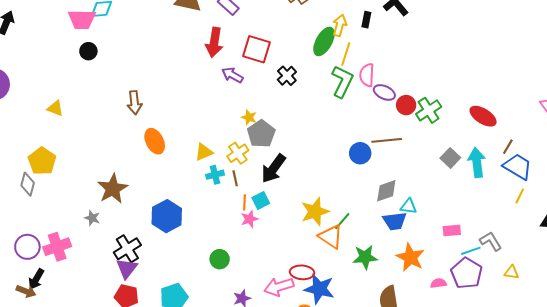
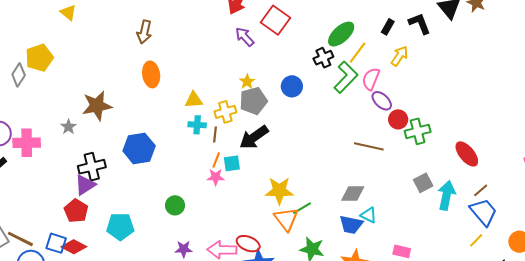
yellow arrow: (340, 25) -> (400, 56), moved
black cross: (287, 76) -> (323, 58), moved
blue circle: (360, 153) -> (292, 86), moved

